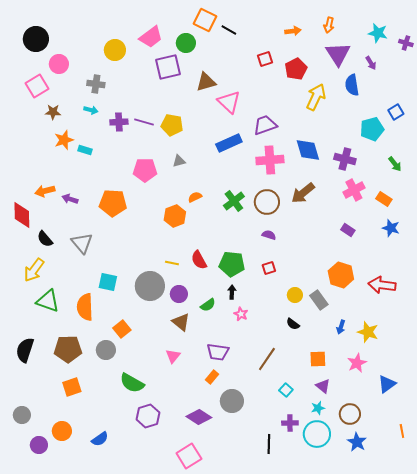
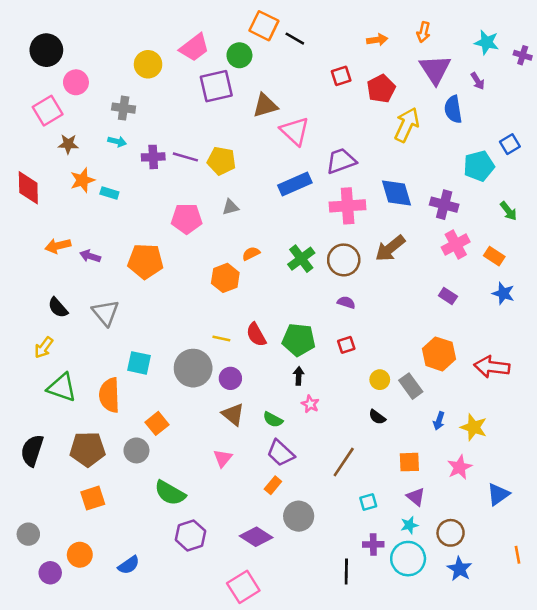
red diamond: (22, 215) -> (28, 188), moved
yellow arrow: (34, 270) -> (44, 347), size x0.7
green semicircle: (208, 305) -> (273, 420), moved, turned 63
purple trapezoid: (218, 352) -> (281, 453), turned 35
cyan square: (286, 390) -> (368, 502), turned 32

